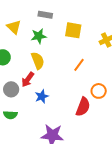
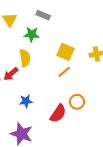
yellow square: (73, 30) -> (65, 52), moved
blue star: (42, 96) -> (26, 101), moved

